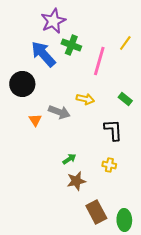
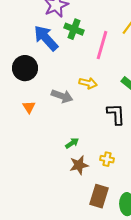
orange triangle: (35, 120) -> (29, 107), moved
yellow cross: (109, 165) -> (107, 159), moved
brown rectangle: (96, 212) -> (99, 196), turned 45

